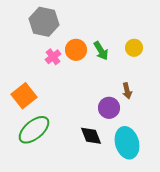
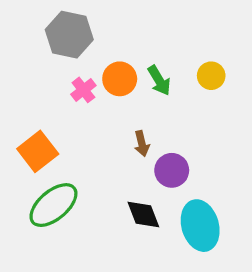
brown arrow: (127, 91) -> (142, 144), moved

